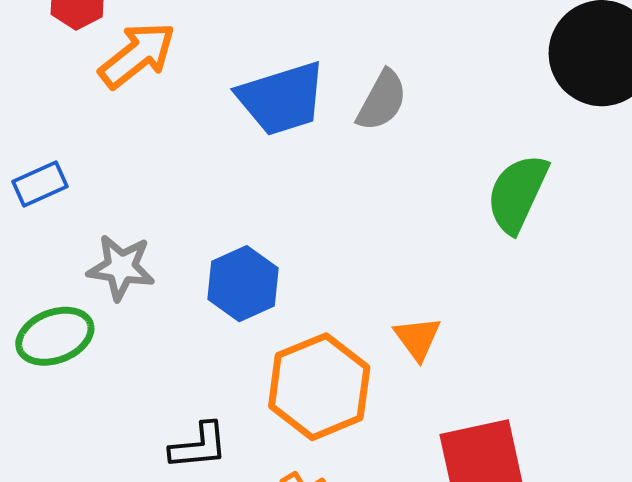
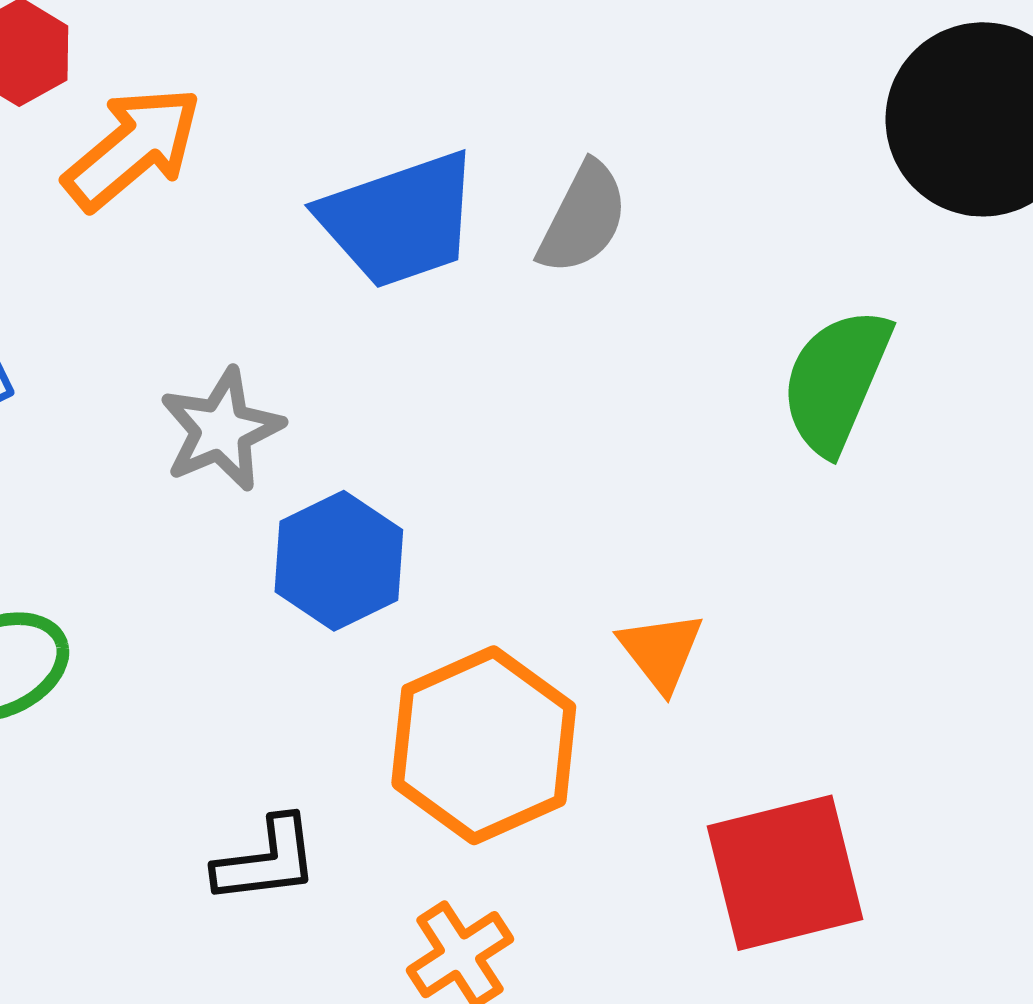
gray star: (121, 267) -> (221, 430), moved, turned -30

